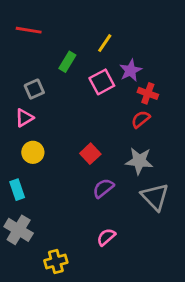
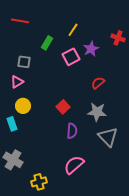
gray square: (34, 89) -> (24, 62), turned 32
red cross: (148, 93) -> (118, 38), moved
purple semicircle: (103, 188) -> (72, 131), turned 133
cyan rectangle: (17, 190) -> (12, 124), moved
pink semicircle: (106, 237) -> (74, 165), size x1.5

